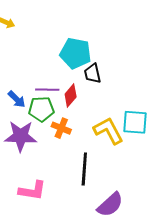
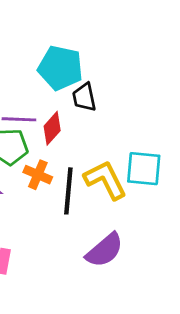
black line: (84, 169) -> (68, 191), moved
purple semicircle: (110, 205) -> (105, 250), moved

